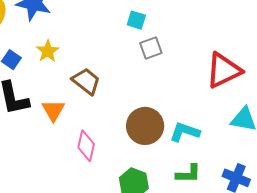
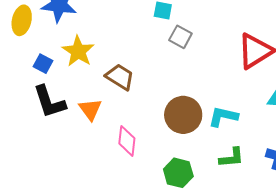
gray square: (151, 48) -> (180, 37), turned -35
yellow star: (48, 51) -> (78, 51), size x1.4

